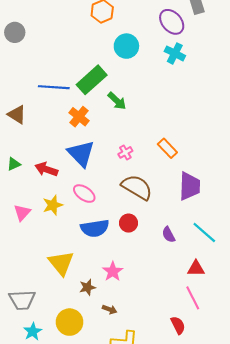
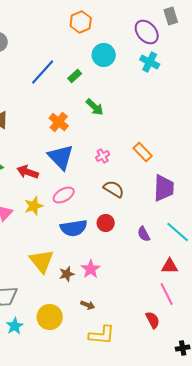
green rectangle: (92, 80) -> (75, 76), moved, size x0.5
blue line: (54, 87) -> (43, 72), moved, turned -52
brown semicircle: (137, 187) -> (114, 189), size x0.7
pink ellipse: (84, 194) -> (64, 195), turned -65
brown star: (87, 287) -> (67, 274), moved

